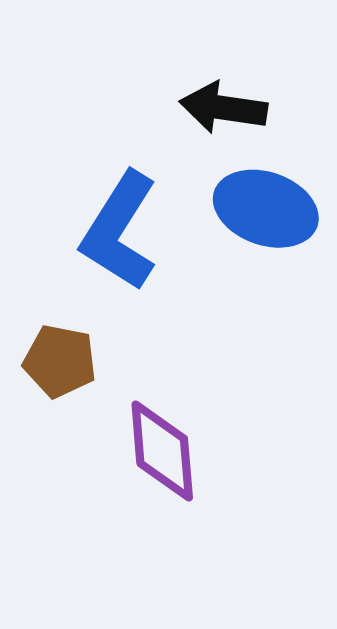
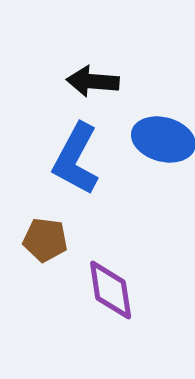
black arrow: (223, 108) -> (93, 81), moved

